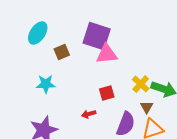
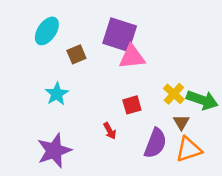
cyan star: (46, 84) -> (57, 94), turned -30
red arrow: (89, 114) -> (110, 131), turned -104

